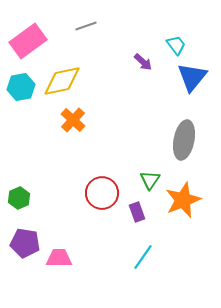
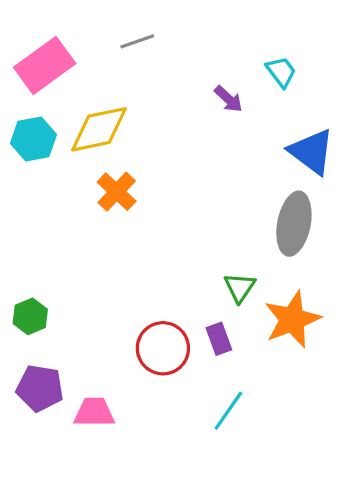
blue triangle: (192, 77) -> (312, 152), moved, turned -32
red circle: (102, 193) -> (163, 348), moved

